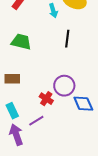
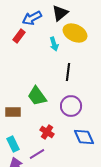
green trapezoid: (21, 42) -> (37, 96), moved, turned -140
purple circle: (64, 86) -> (71, 106), moved

